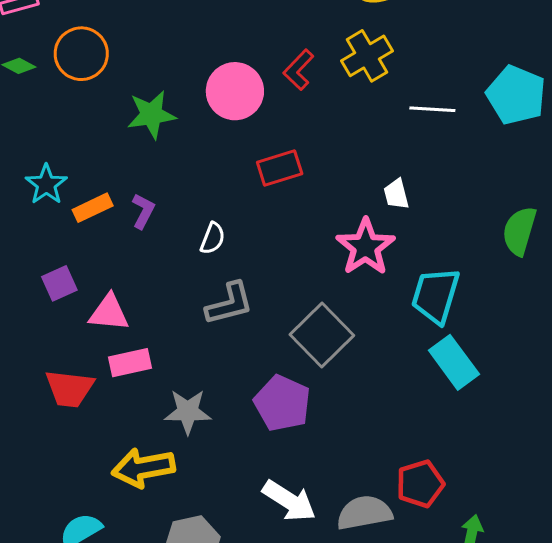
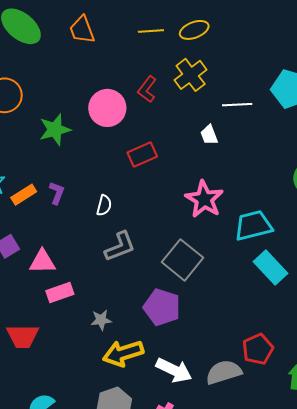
white trapezoid: (396, 194) -> (209, 135), moved
cyan trapezoid: (435, 296) -> (253, 226), turned 66
red trapezoid: (70, 389) -> (23, 336), moved
gray star: (188, 412) -> (101, 320), size x0.7
yellow arrow: (143, 468) -> (123, 353), moved

